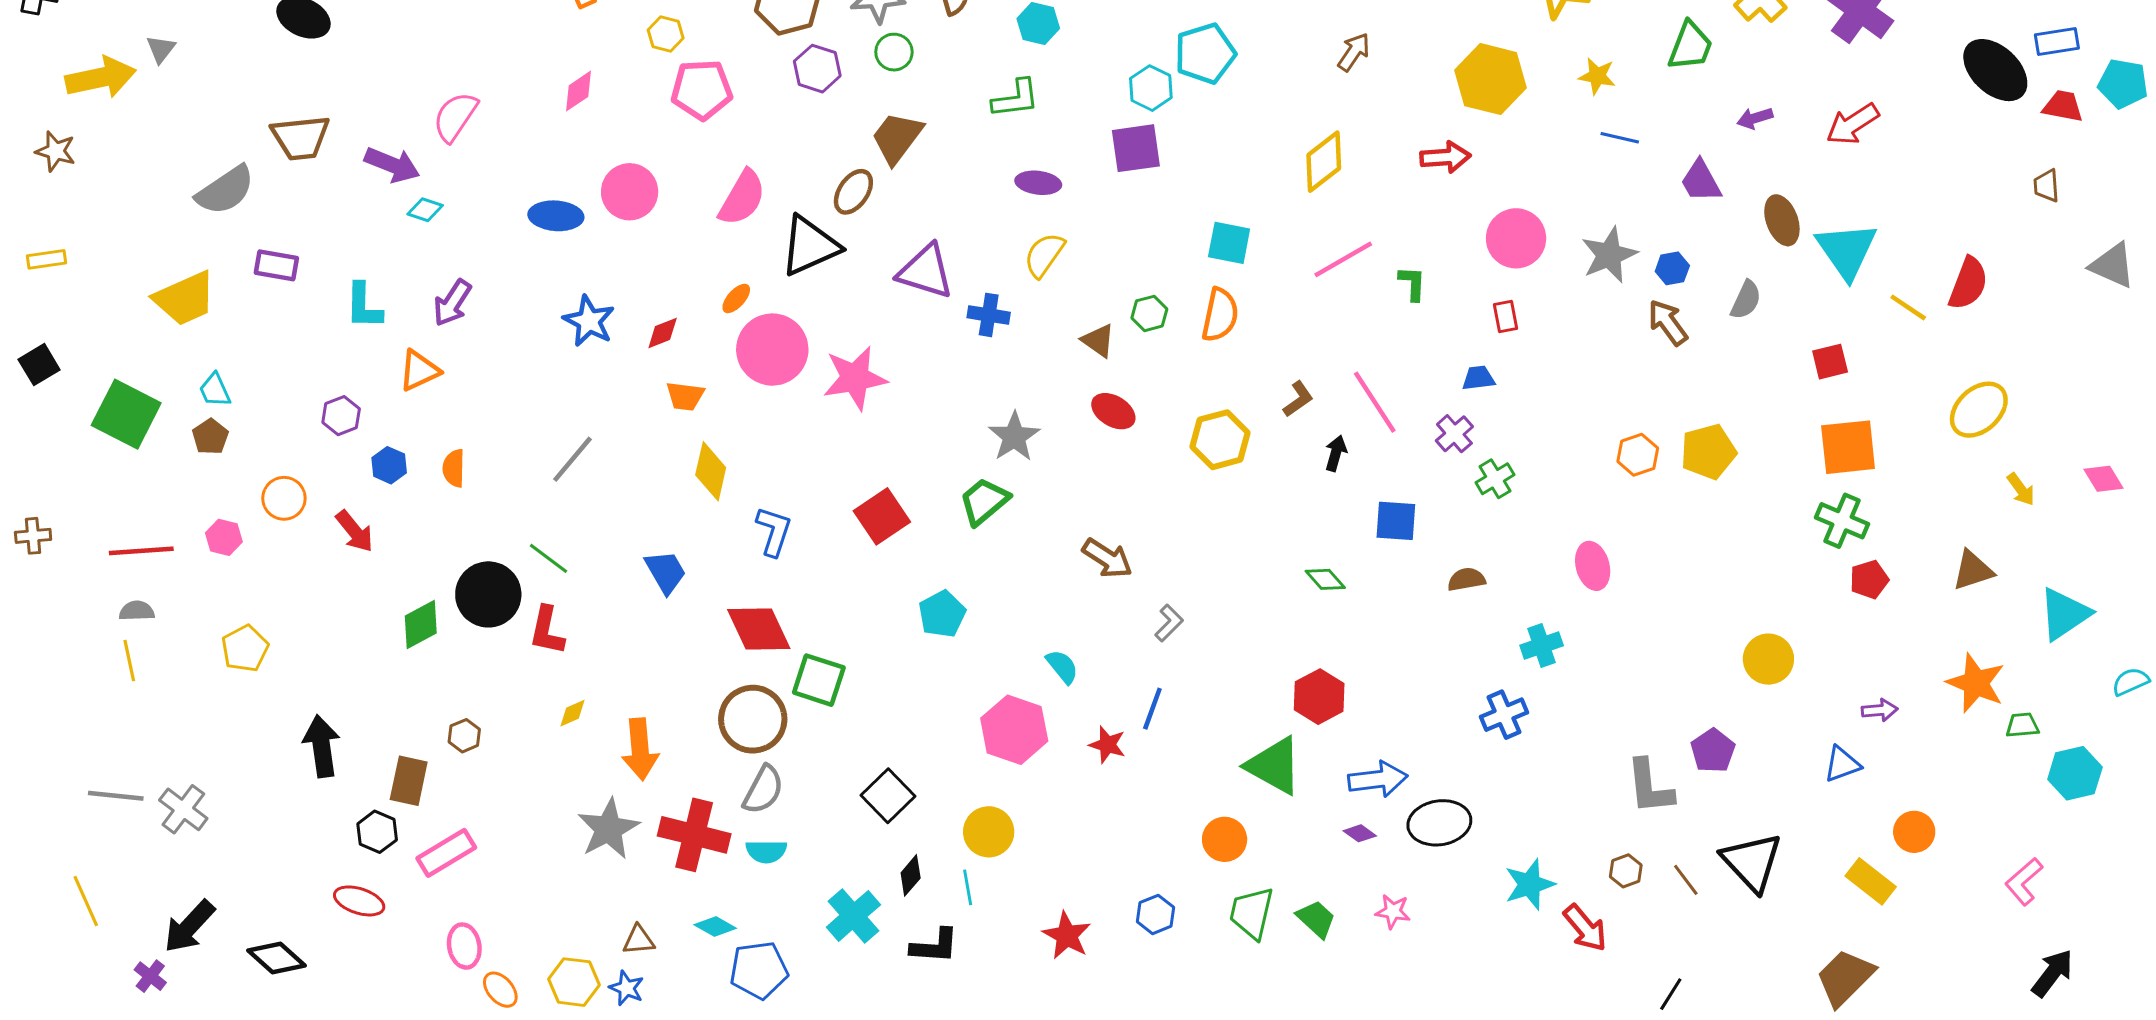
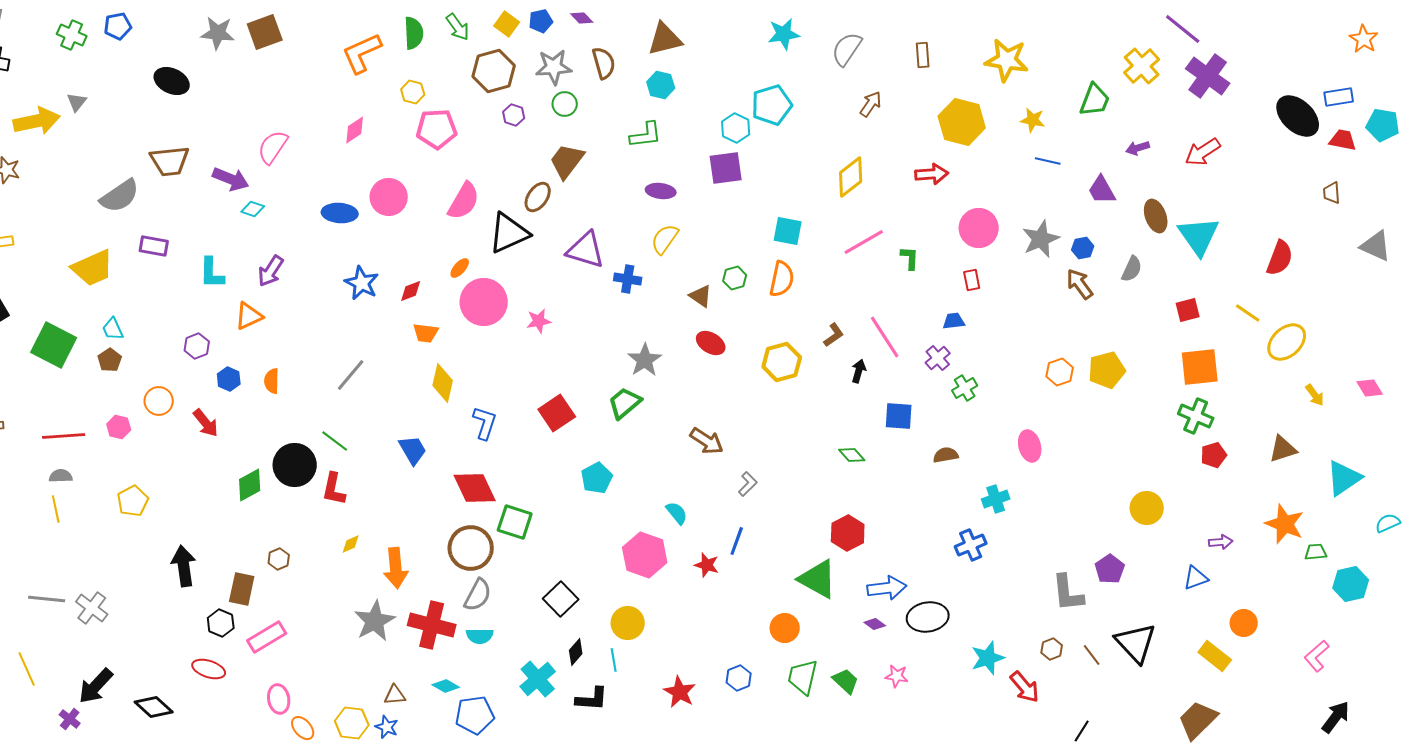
purple hexagon: (817, 69) -> (514, 115), size x0.7
yellow line: (1908, 307) -> (1248, 313), moved
pink star: (855, 378) -> (539, 321), size x0.6

